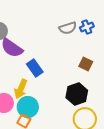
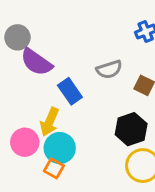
gray semicircle: (68, 28) -> (109, 69), moved

